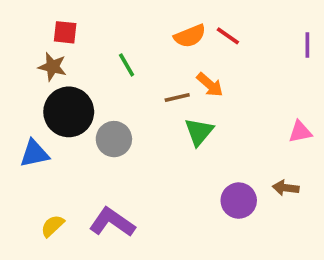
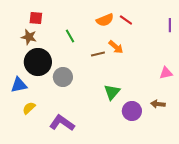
green triangle: (199, 132) -> (112, 92), moved
yellow semicircle: (52, 226) -> (29, 108), moved

